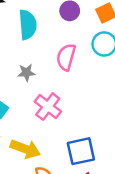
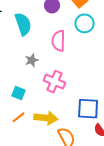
blue square: (81, 151) -> (88, 109), turned 30

